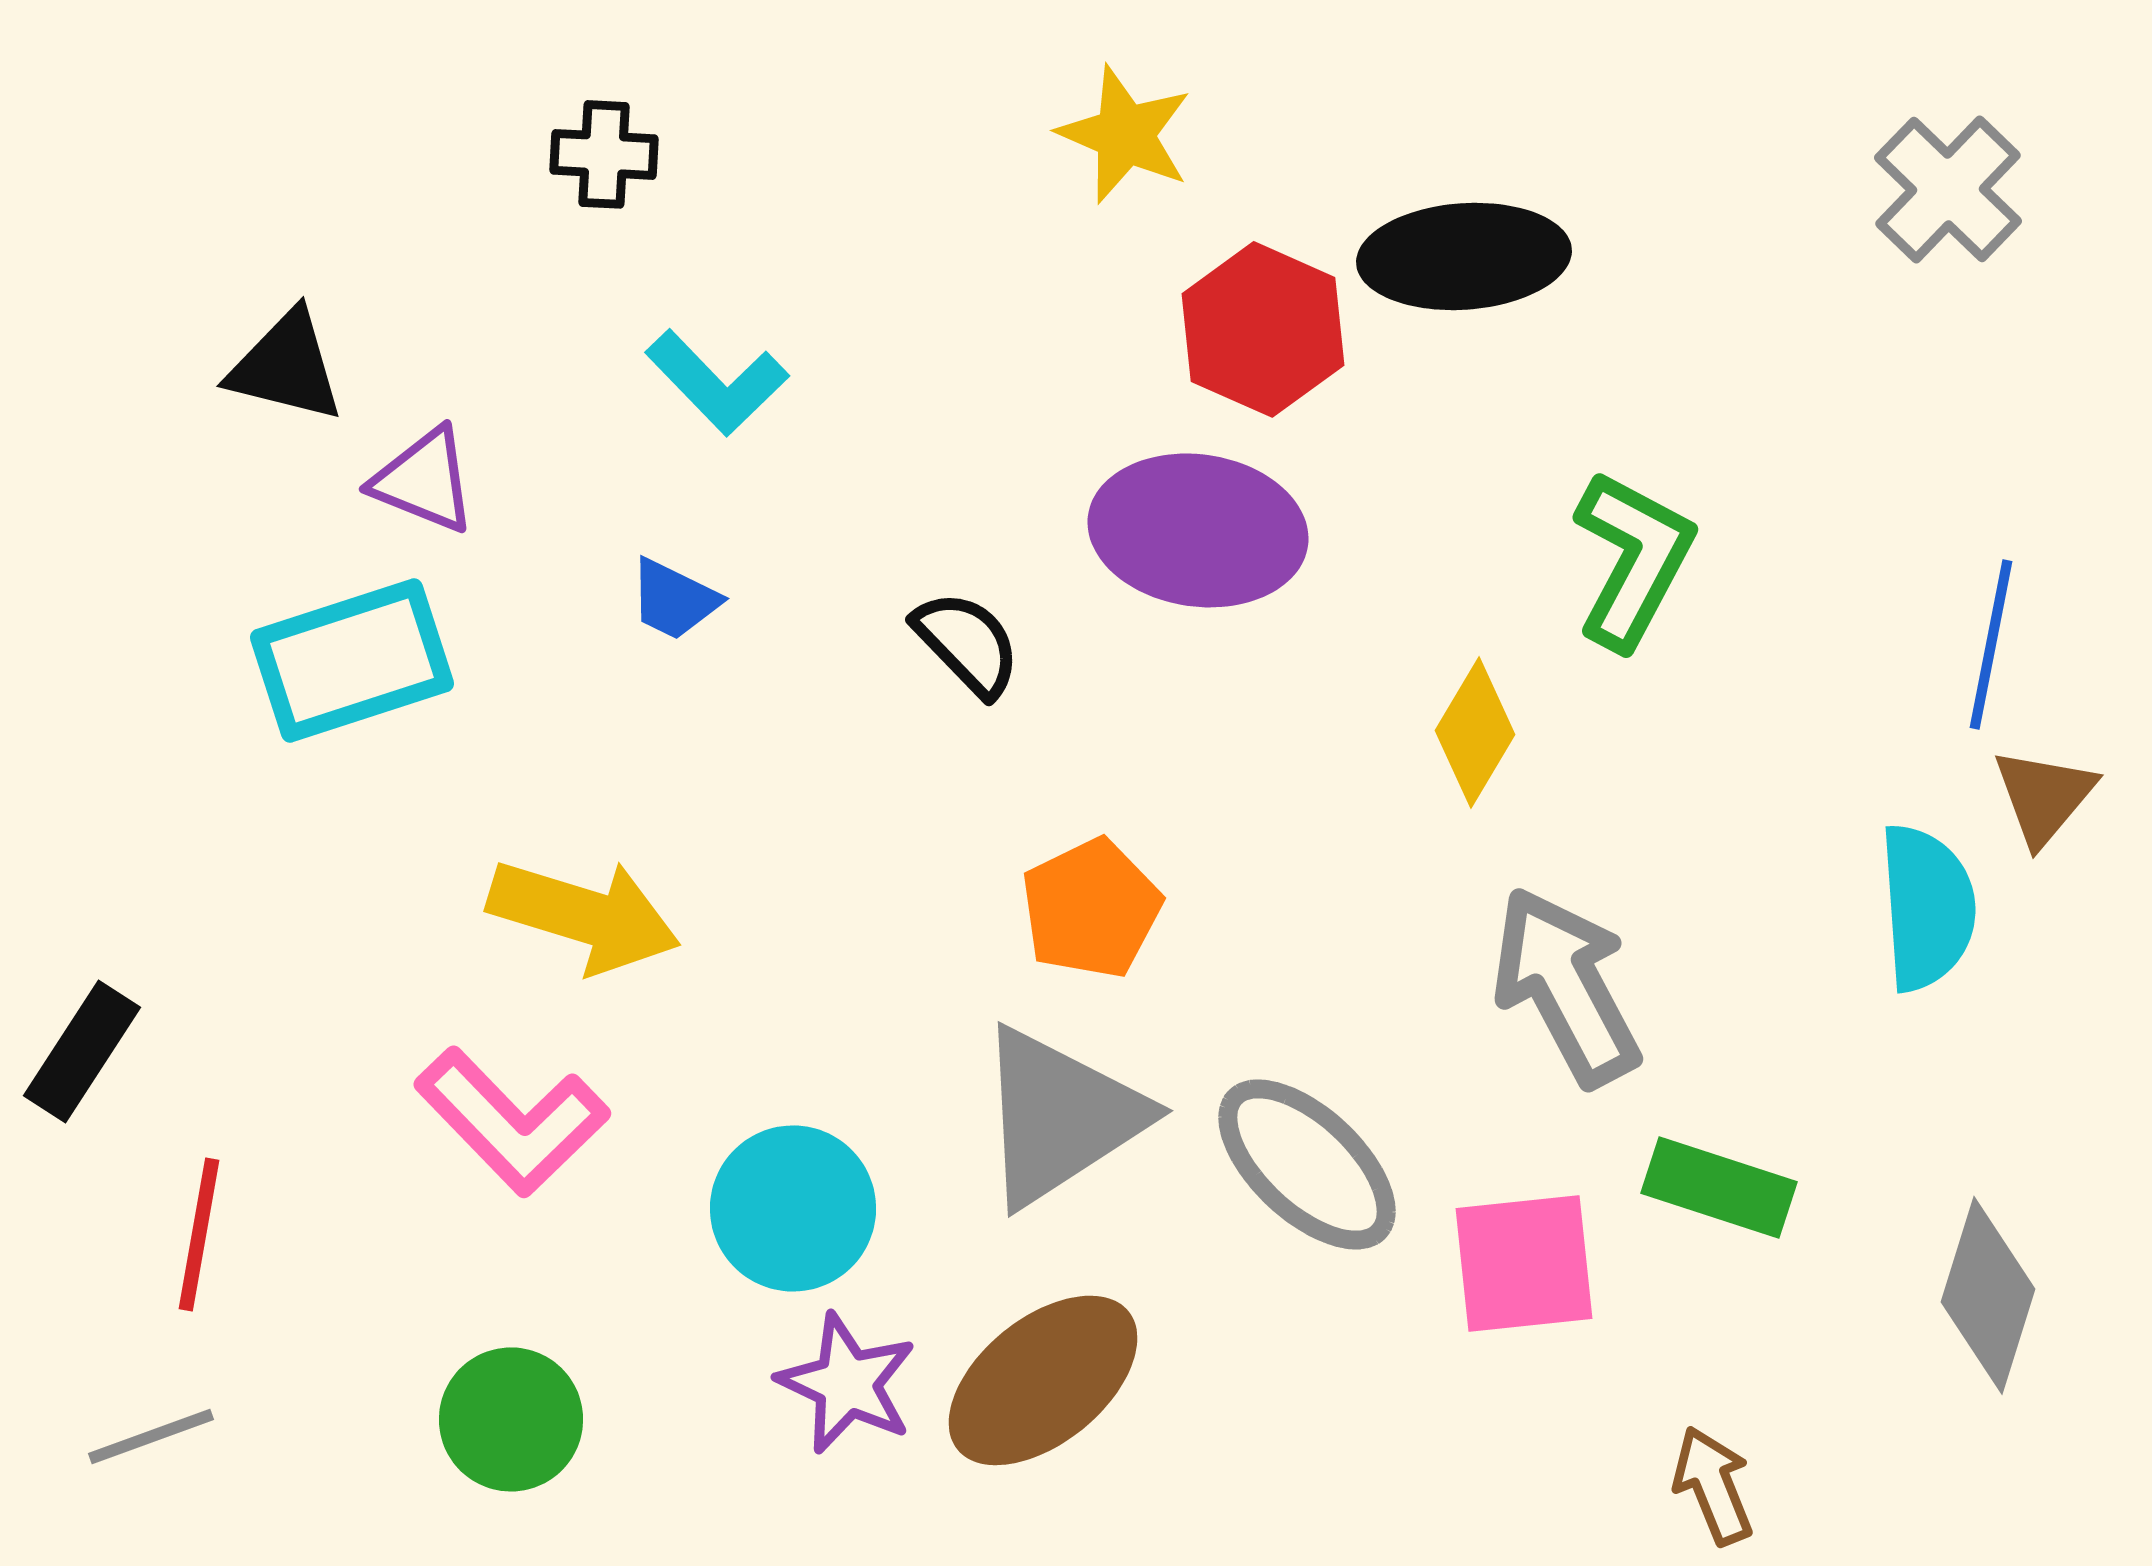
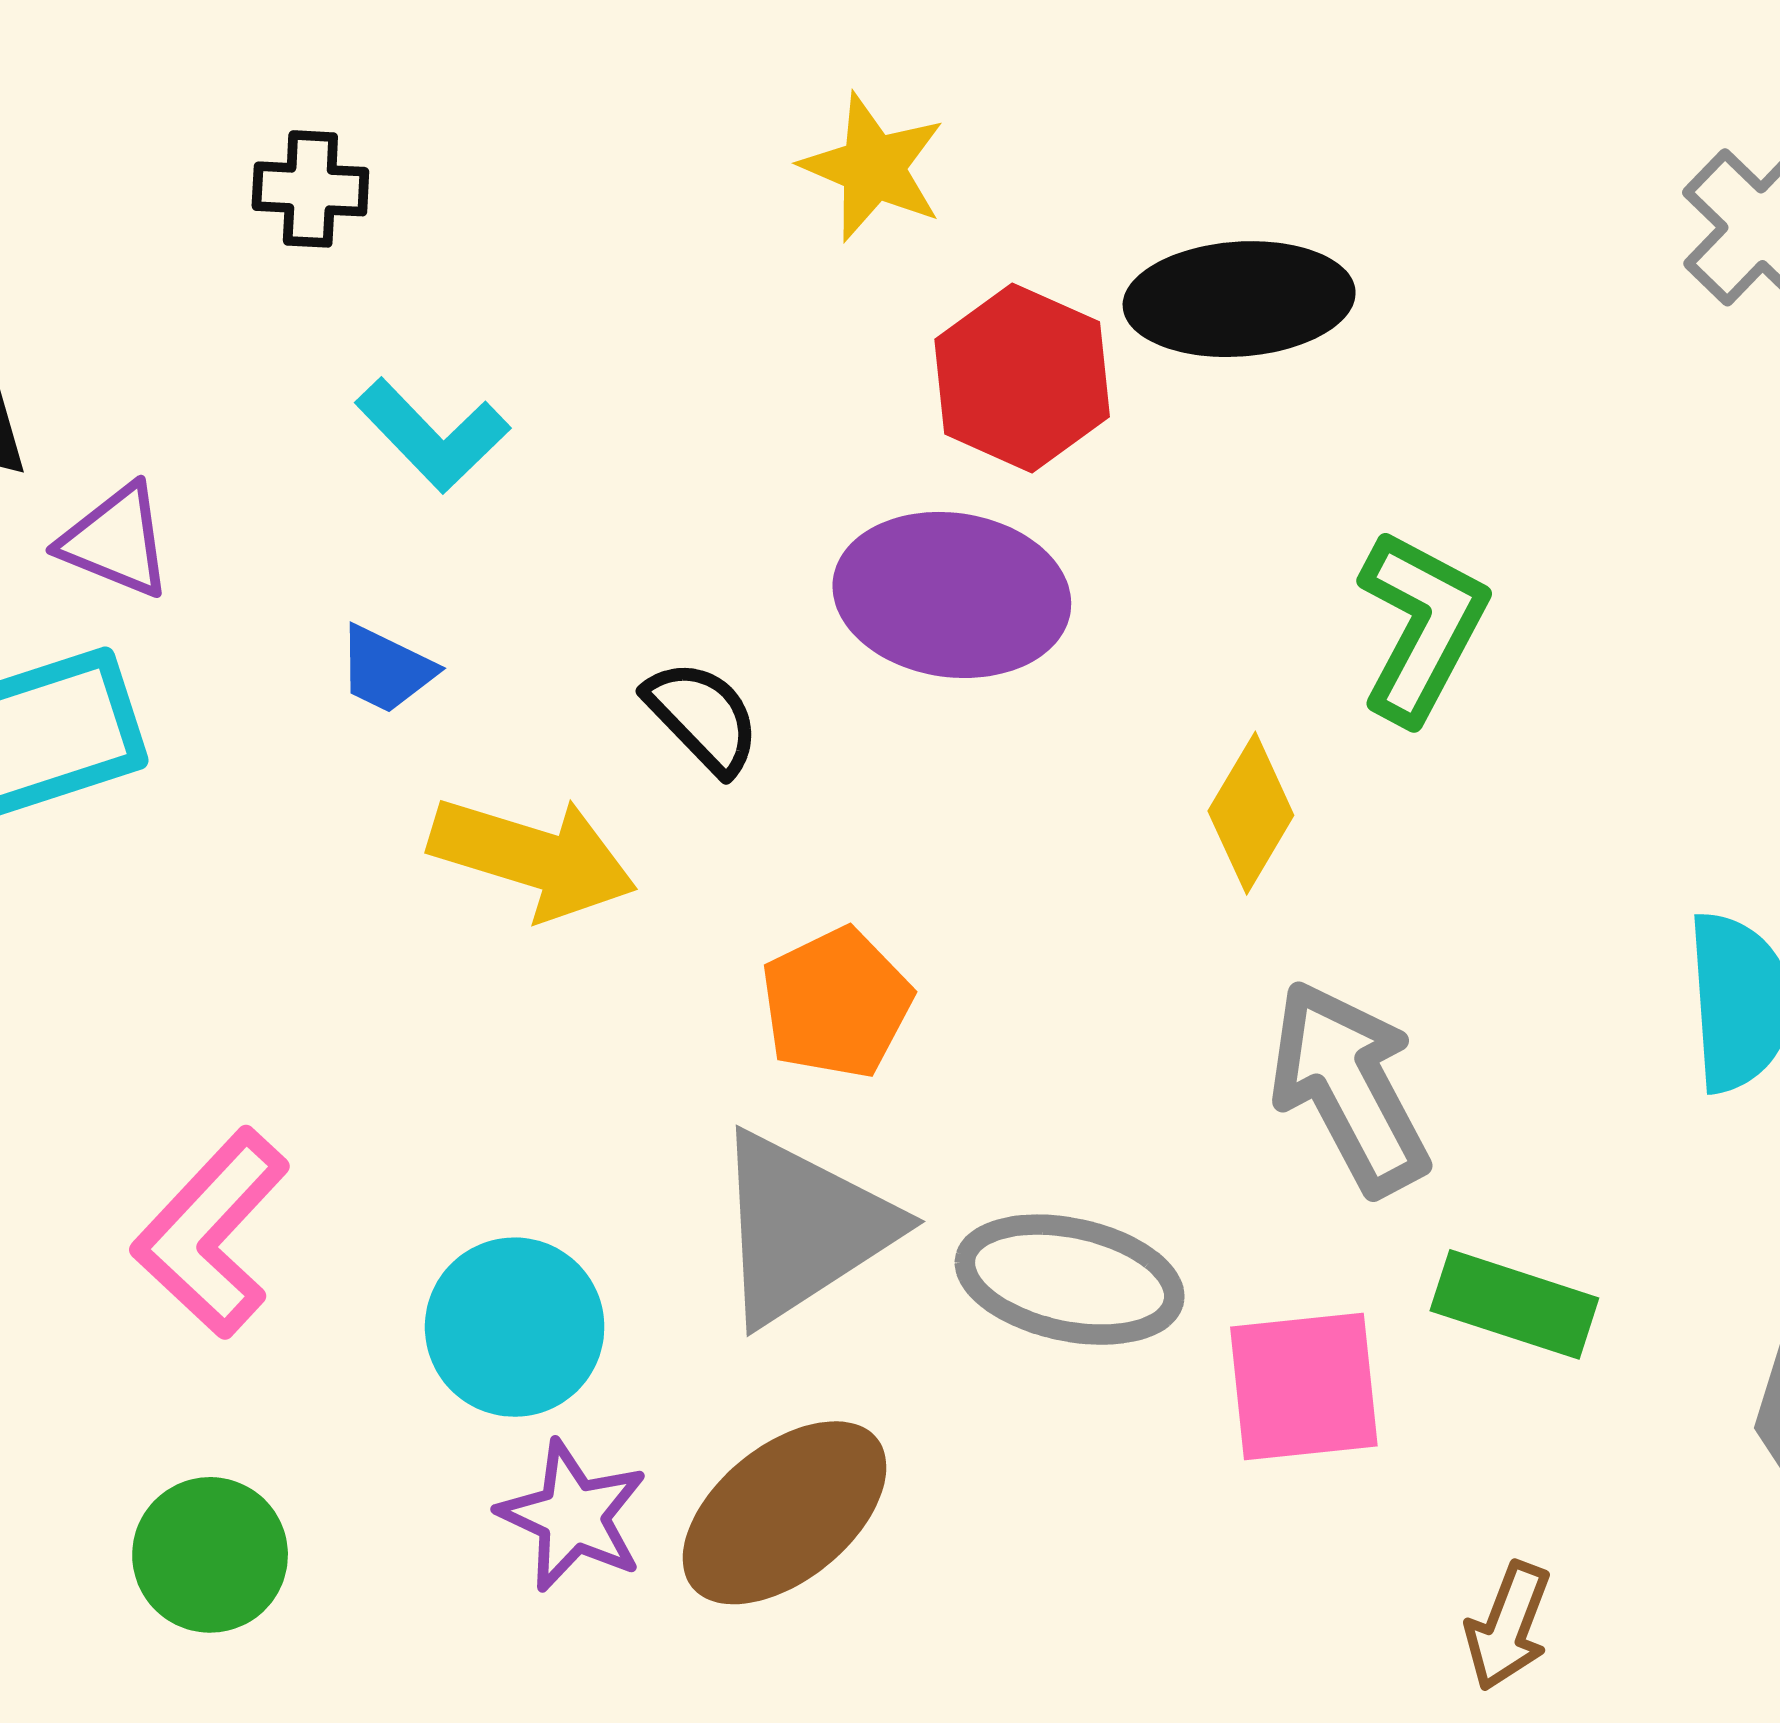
yellow arrow: (584, 915) -> (533, 857), moved
pink L-shape: (512, 1121) -> (211, 1233), turned 87
gray ellipse: (1307, 1164) -> (1070, 1280), turned -31
brown arrow: (1713, 1485) -> (1508, 1626), turned -137

